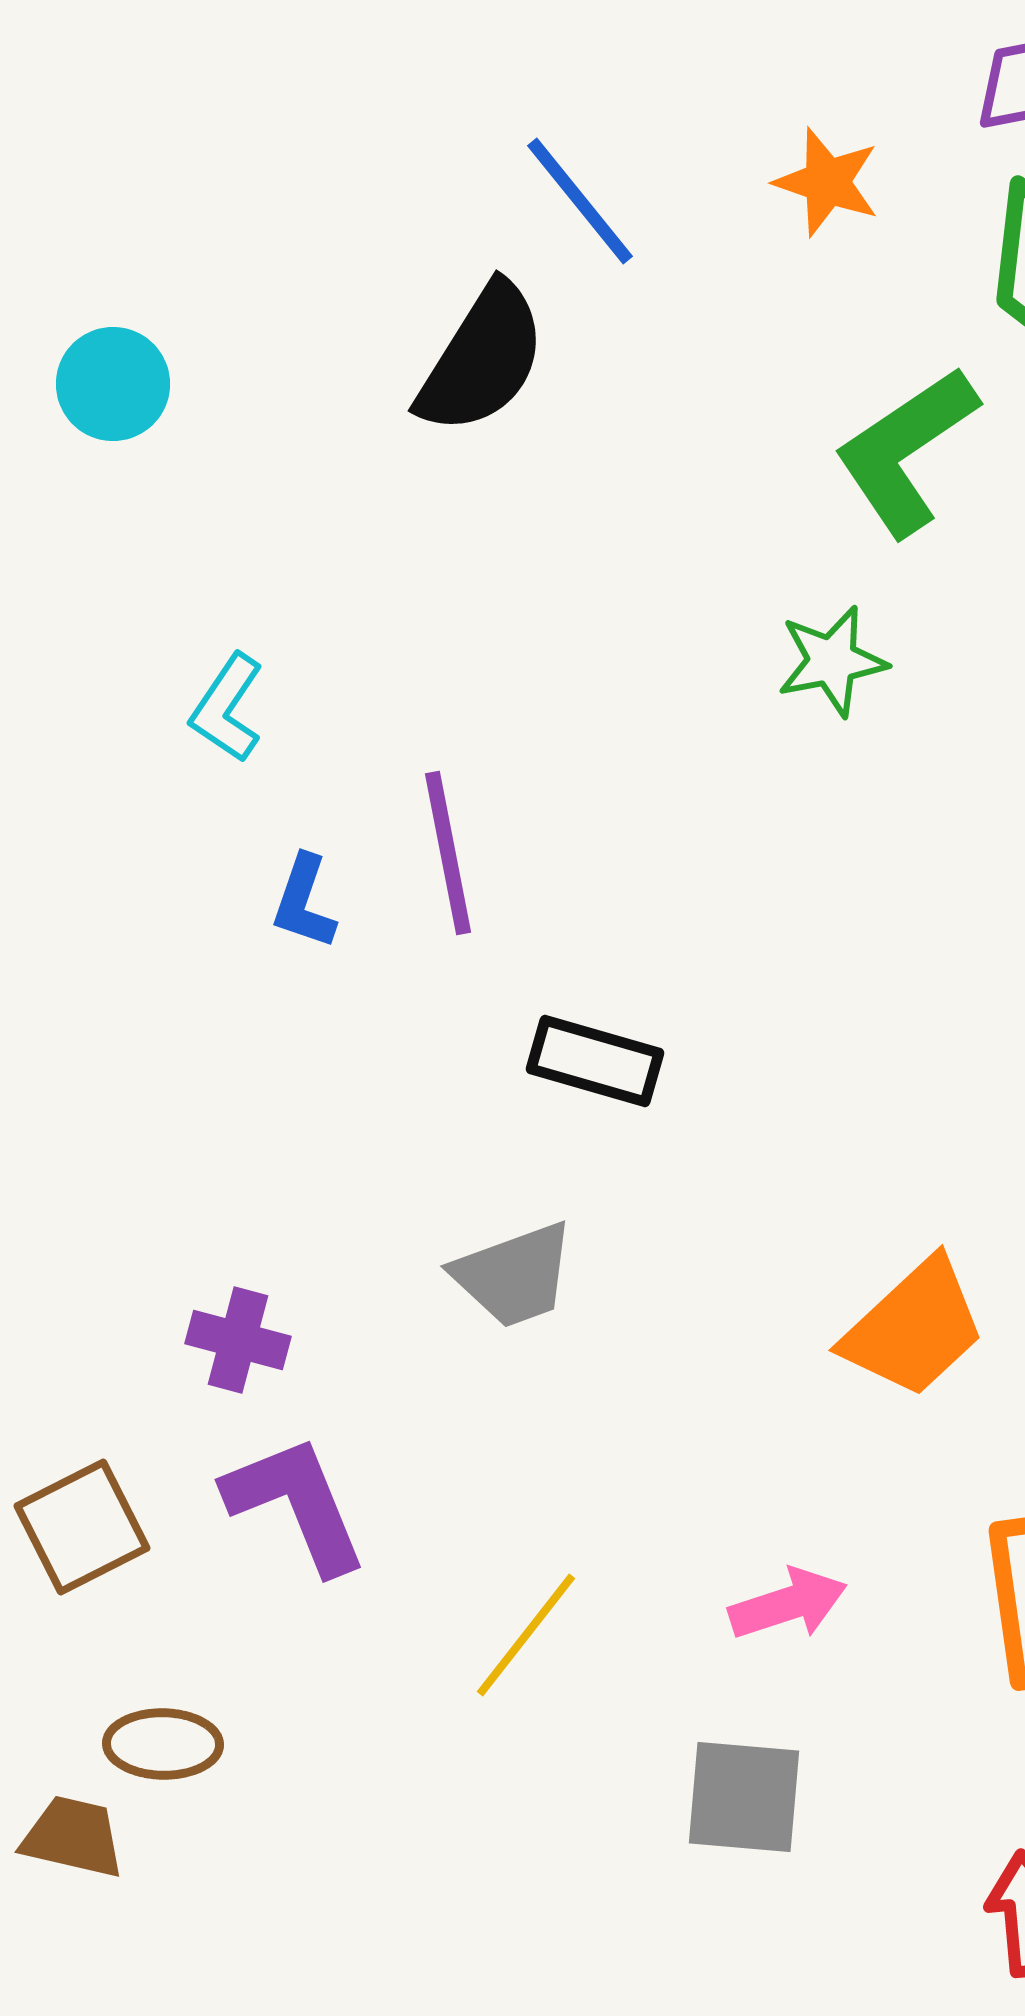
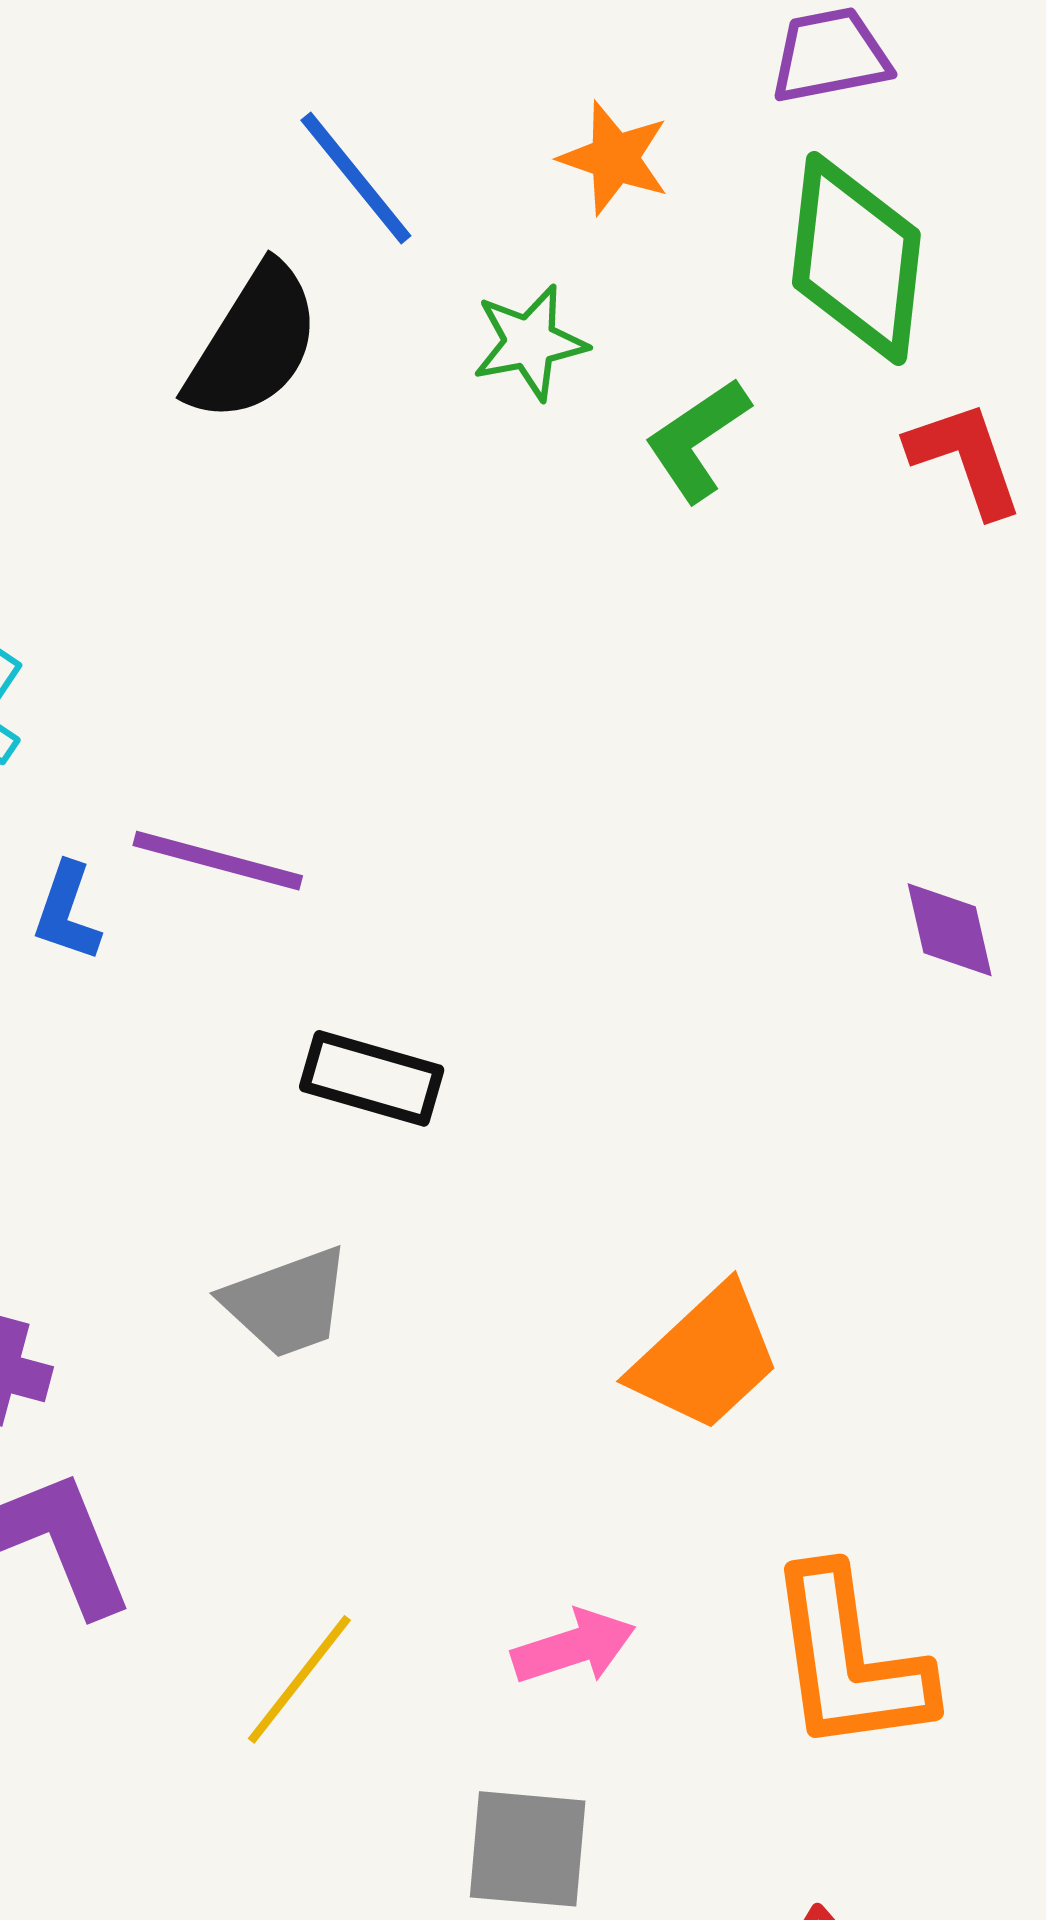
green L-shape: (906, 451) -> (697, 440), size x0.7
green star: (832, 661) -> (530, 342), moved
purple line: (448, 853) -> (218, 861), turned -64

